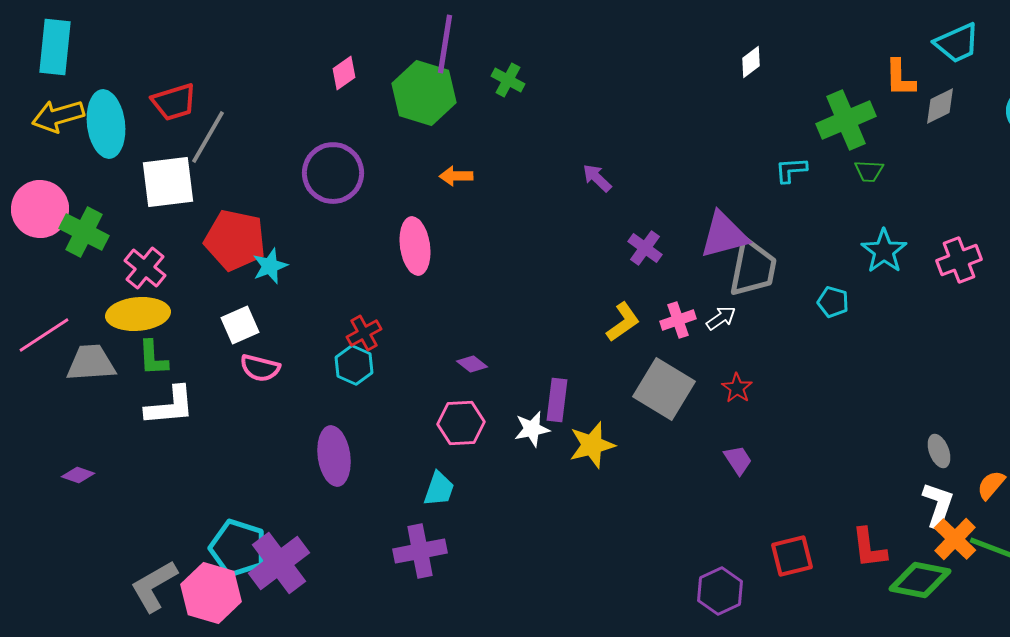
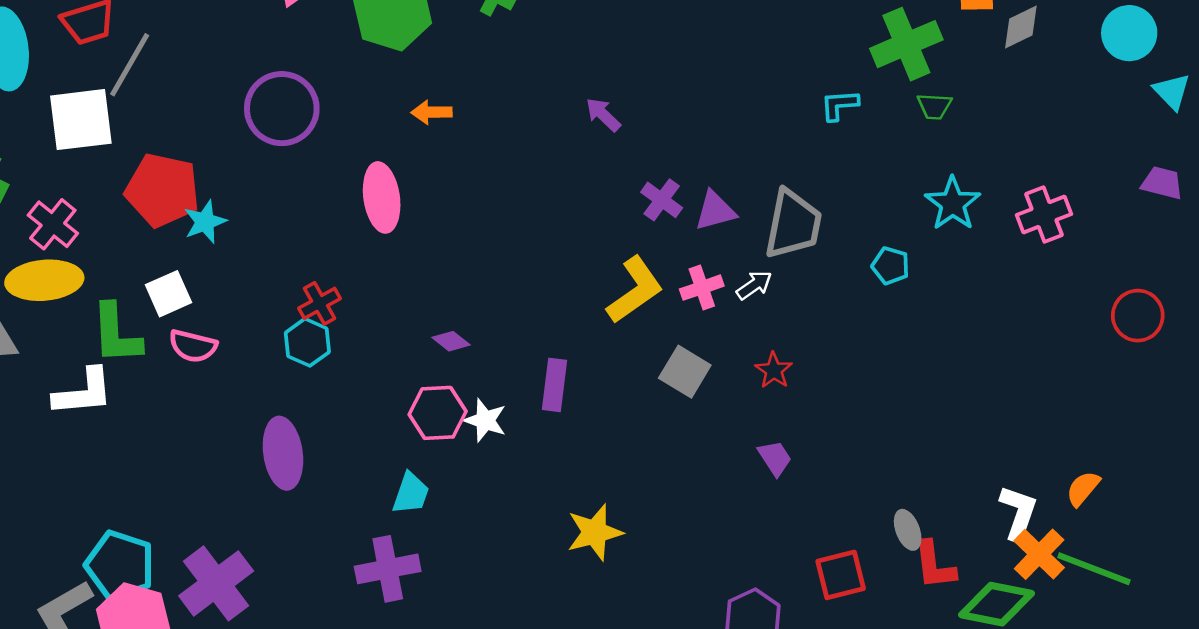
purple triangle: (724, 235) -> (715, 211), moved, size x0.7
yellow L-shape: (623, 322) -> (635, 290), size x1.4
green L-shape: (153, 358) -> (116, 334), moved, size x1.4
gray square: (664, 389) -> (685, 372), size x0.7
white star: (532, 429) -> (485, 420), moved, turned 30
yellow star: (592, 445) -> (595, 532), moved
gray ellipse: (939, 451) -> (908, 530), moved
cyan pentagon: (238, 548) -> (120, 565), moved

